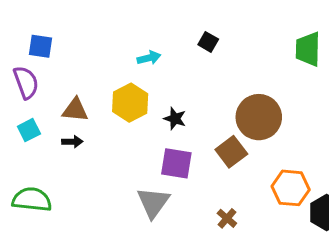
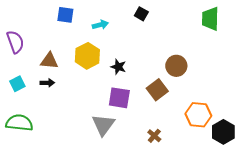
blue square: (40, 46) -> (65, 15), moved
brown circle: (259, 117) -> (176, 66), size x0.7
cyan square: (29, 130) -> (17, 84), moved

